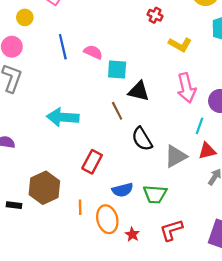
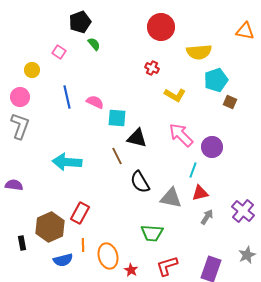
pink arrow: (186, 88) -> (181, 135), turned 148
gray triangle: (176, 156) -> (171, 198), turned 40
red rectangle: (92, 162) -> (80, 213), moved
blue semicircle: (122, 190) -> (63, 260), moved
black rectangle: (14, 205) -> (22, 243), turned 72

